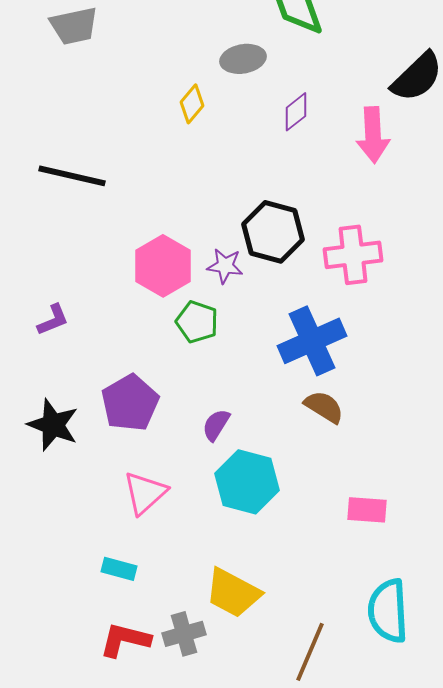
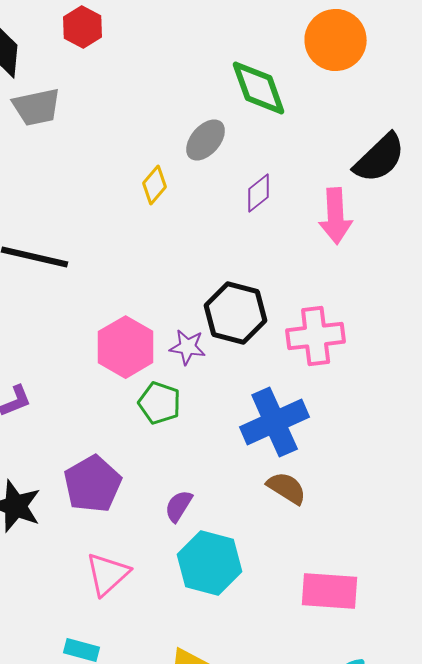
gray ellipse: (243, 59) -> (206, 140), turned -39
pink rectangle: (367, 510) -> (330, 591), size x1.4

